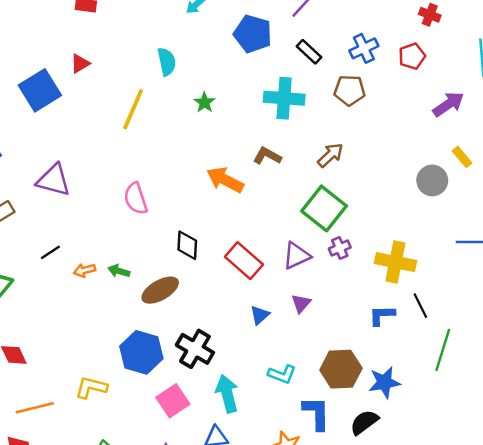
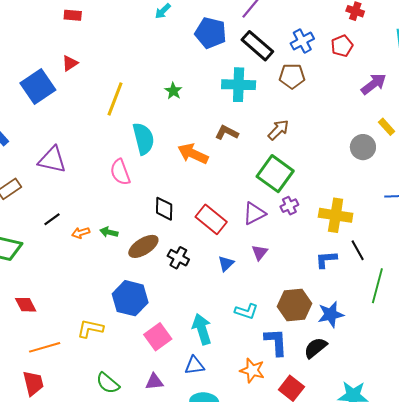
black rectangle: (309, 52) -> (257, 46), size x1.5
cyan semicircle: (167, 62) -> (143, 139), moved, size x1.4
black cross: (195, 349) -> (178, 258), moved, size x0.7

